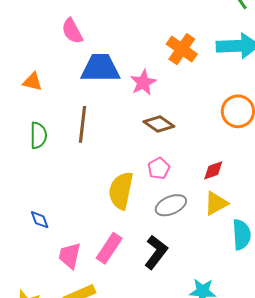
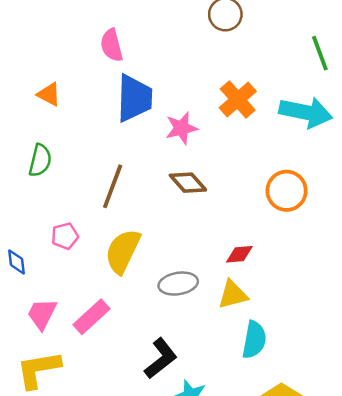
blue trapezoid: (100, 68) -> (134, 98), turned 78
brown line: (82, 124) -> (113, 186), moved
pink pentagon: (159, 168) -> (65, 236), moved
black L-shape: (156, 252) -> (161, 358), moved

